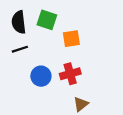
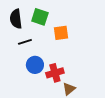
black line: (20, 49) -> (25, 42), moved
red cross: (70, 74) -> (55, 73), moved

